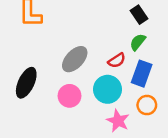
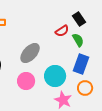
green semicircle: (138, 42) -> (78, 40), turned 112
red semicircle: (117, 60) -> (62, 31), moved

